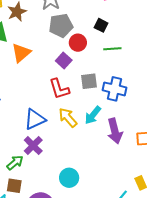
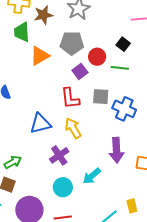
gray pentagon: (61, 25) -> (72, 43), moved
green line: (112, 49) -> (120, 68), moved
cyan arrow: (93, 115) -> (92, 176), moved
purple cross: (33, 146) -> (59, 155), moved

